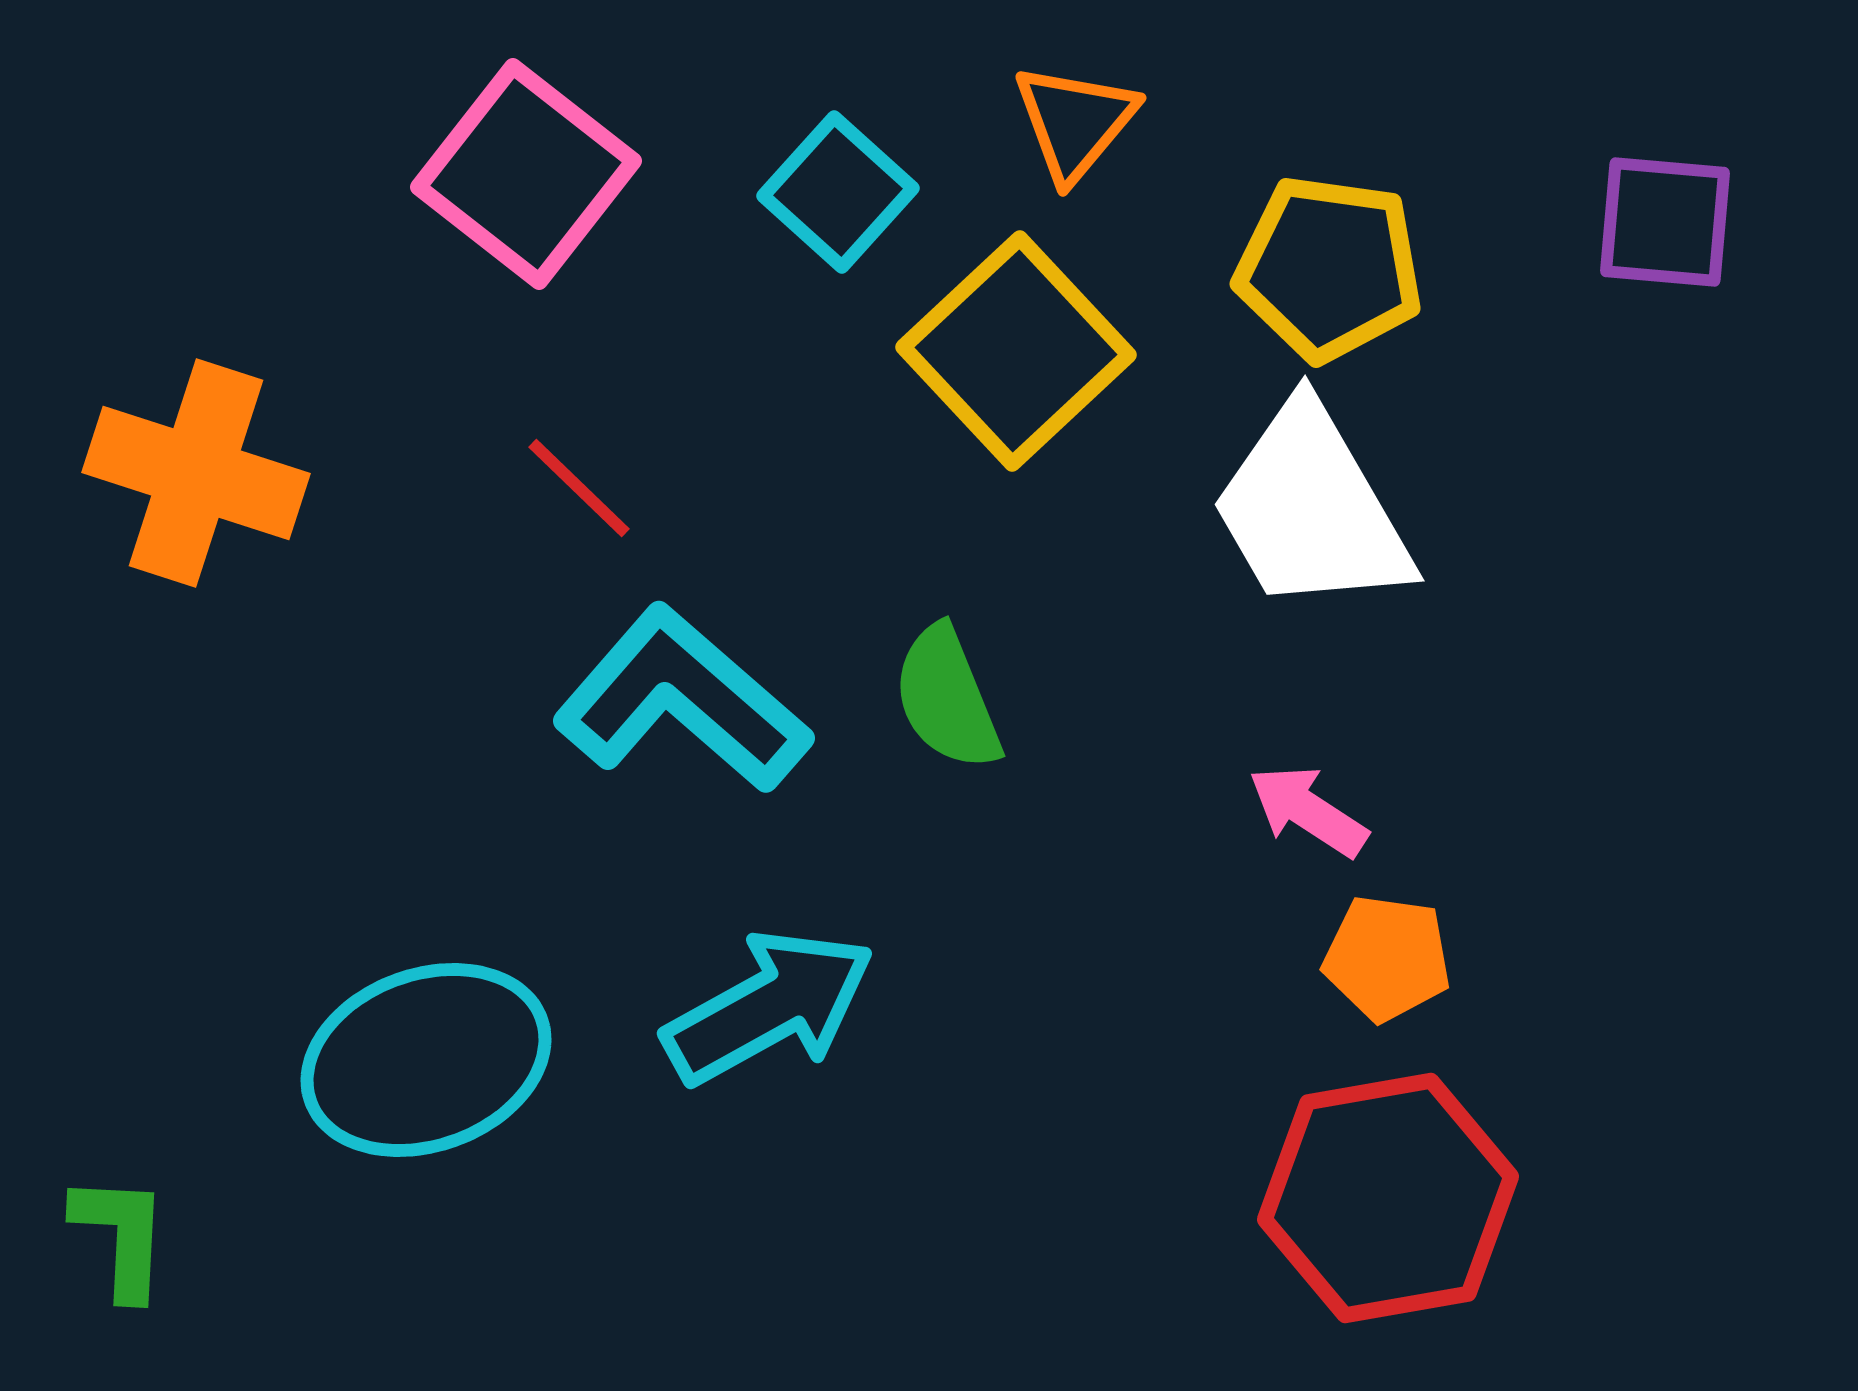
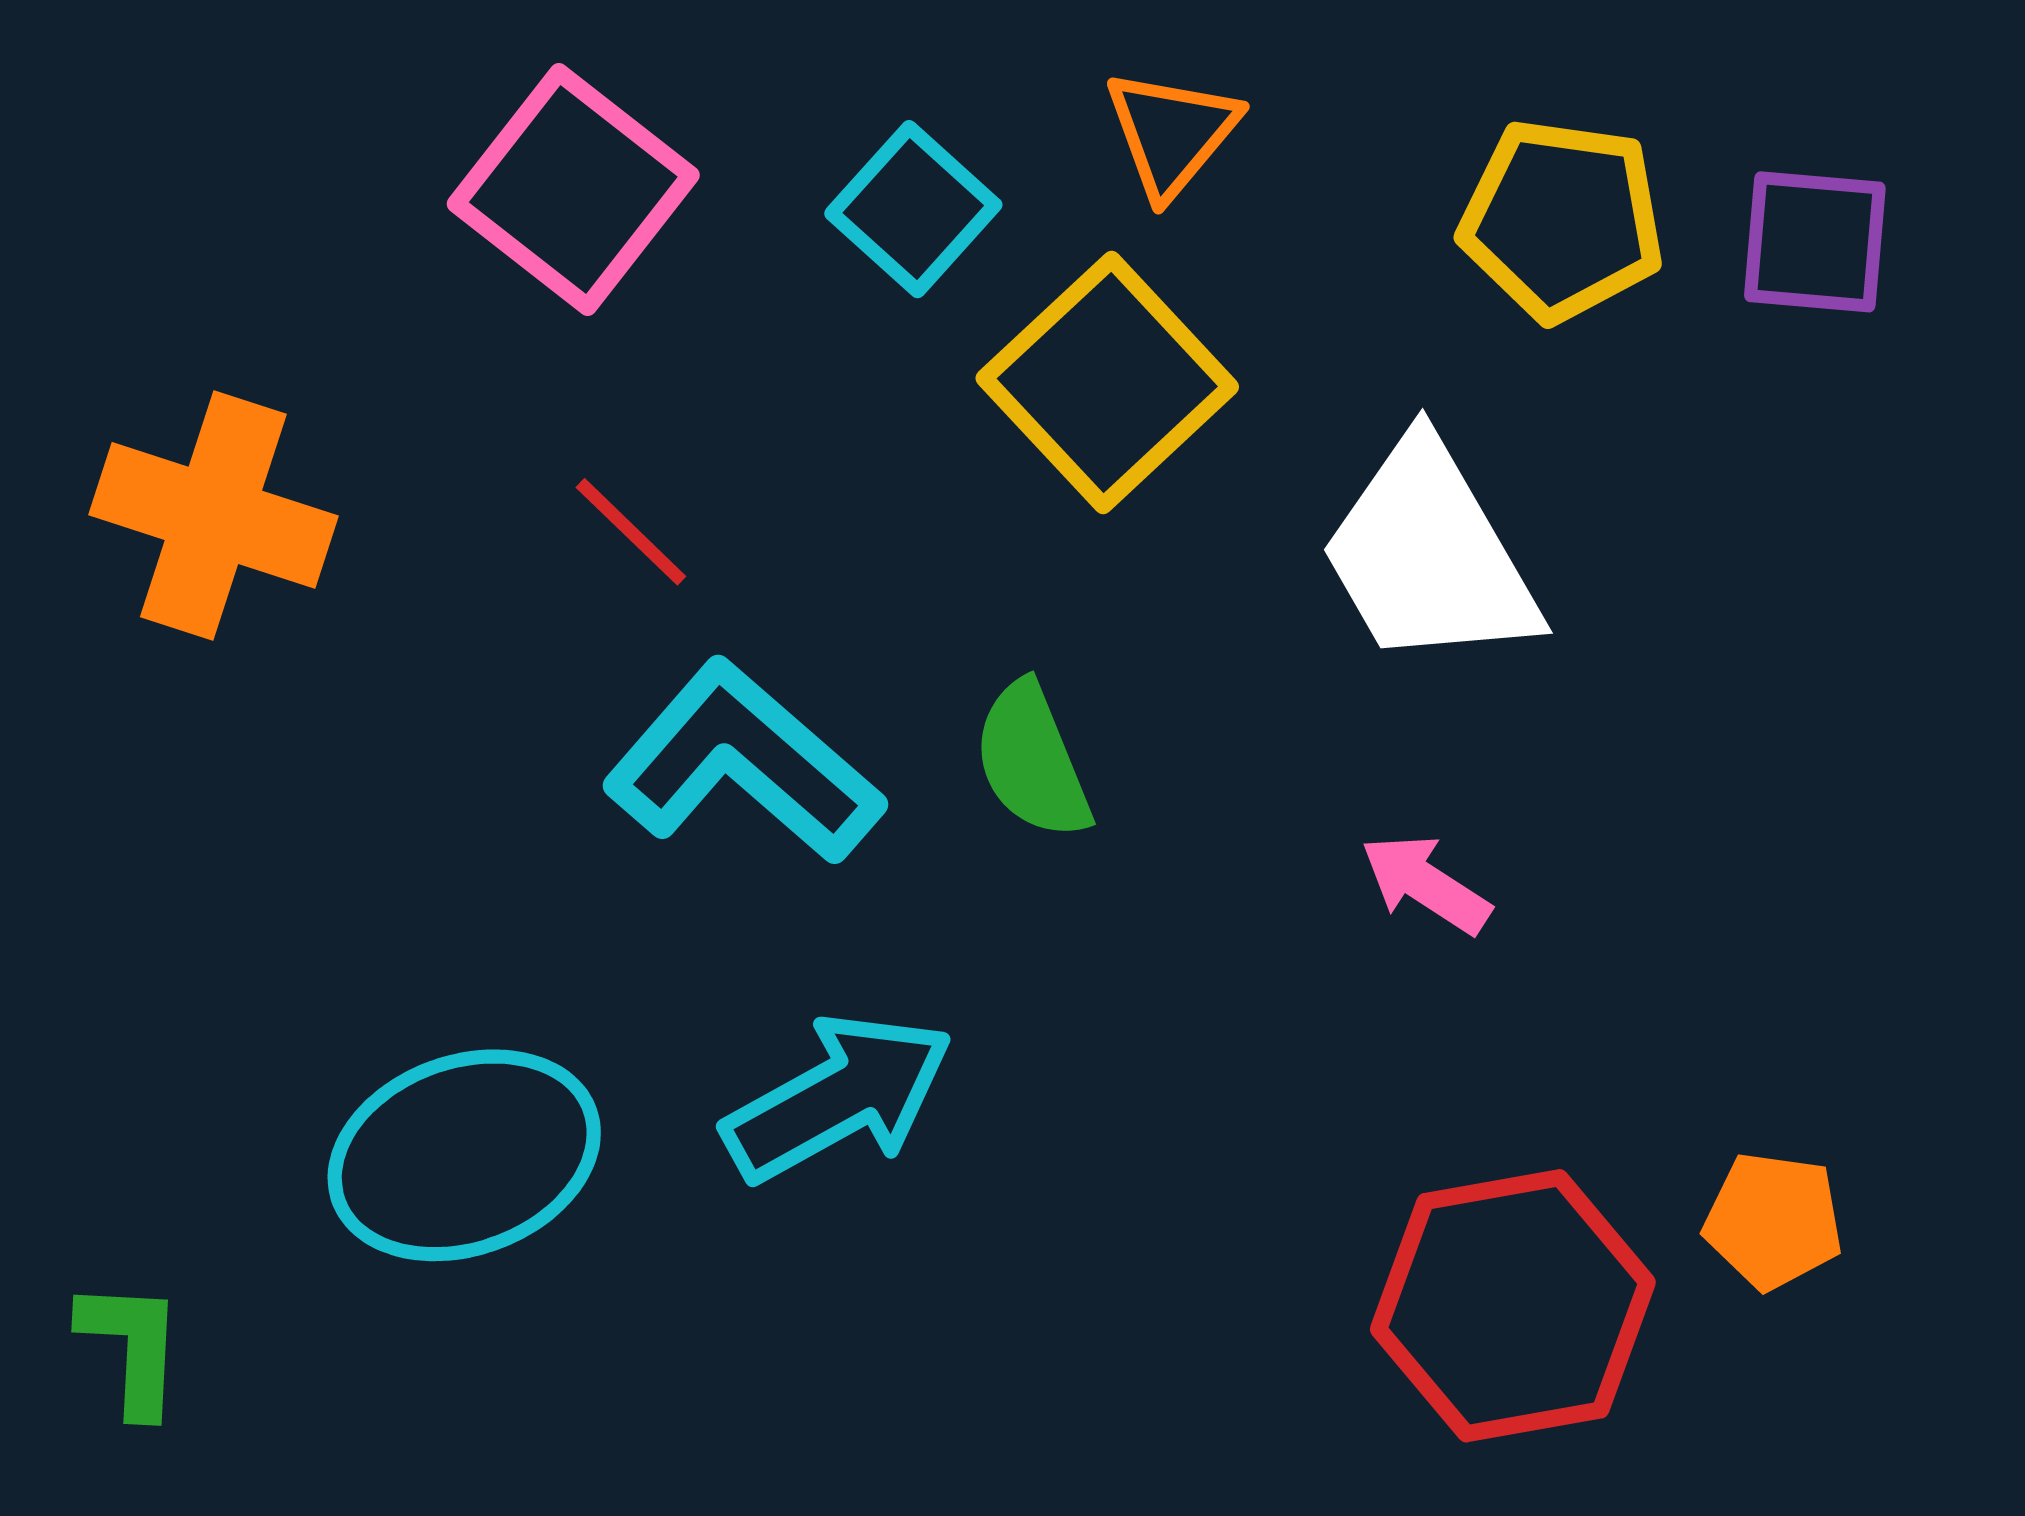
yellow pentagon: (1329, 268) -> (1562, 220), moved
orange pentagon: (1387, 958) -> (1773, 1221), moved

